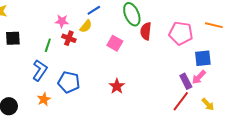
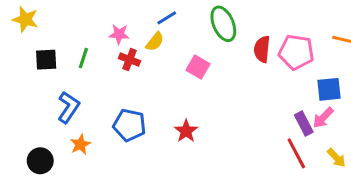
red semicircle: (146, 31) -> (262, 49), moved
green line: (48, 45) -> (83, 58), moved
blue L-shape: (40, 70) -> (68, 107), moved
red star: (117, 86) -> (186, 131), moved
orange star: (44, 99) -> (80, 144), moved
red line: (181, 101) -> (296, 153), turned -65

